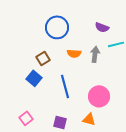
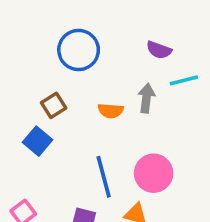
orange semicircle: (74, 53) -> (111, 111), moved
blue line: (65, 86) -> (104, 177), moved

